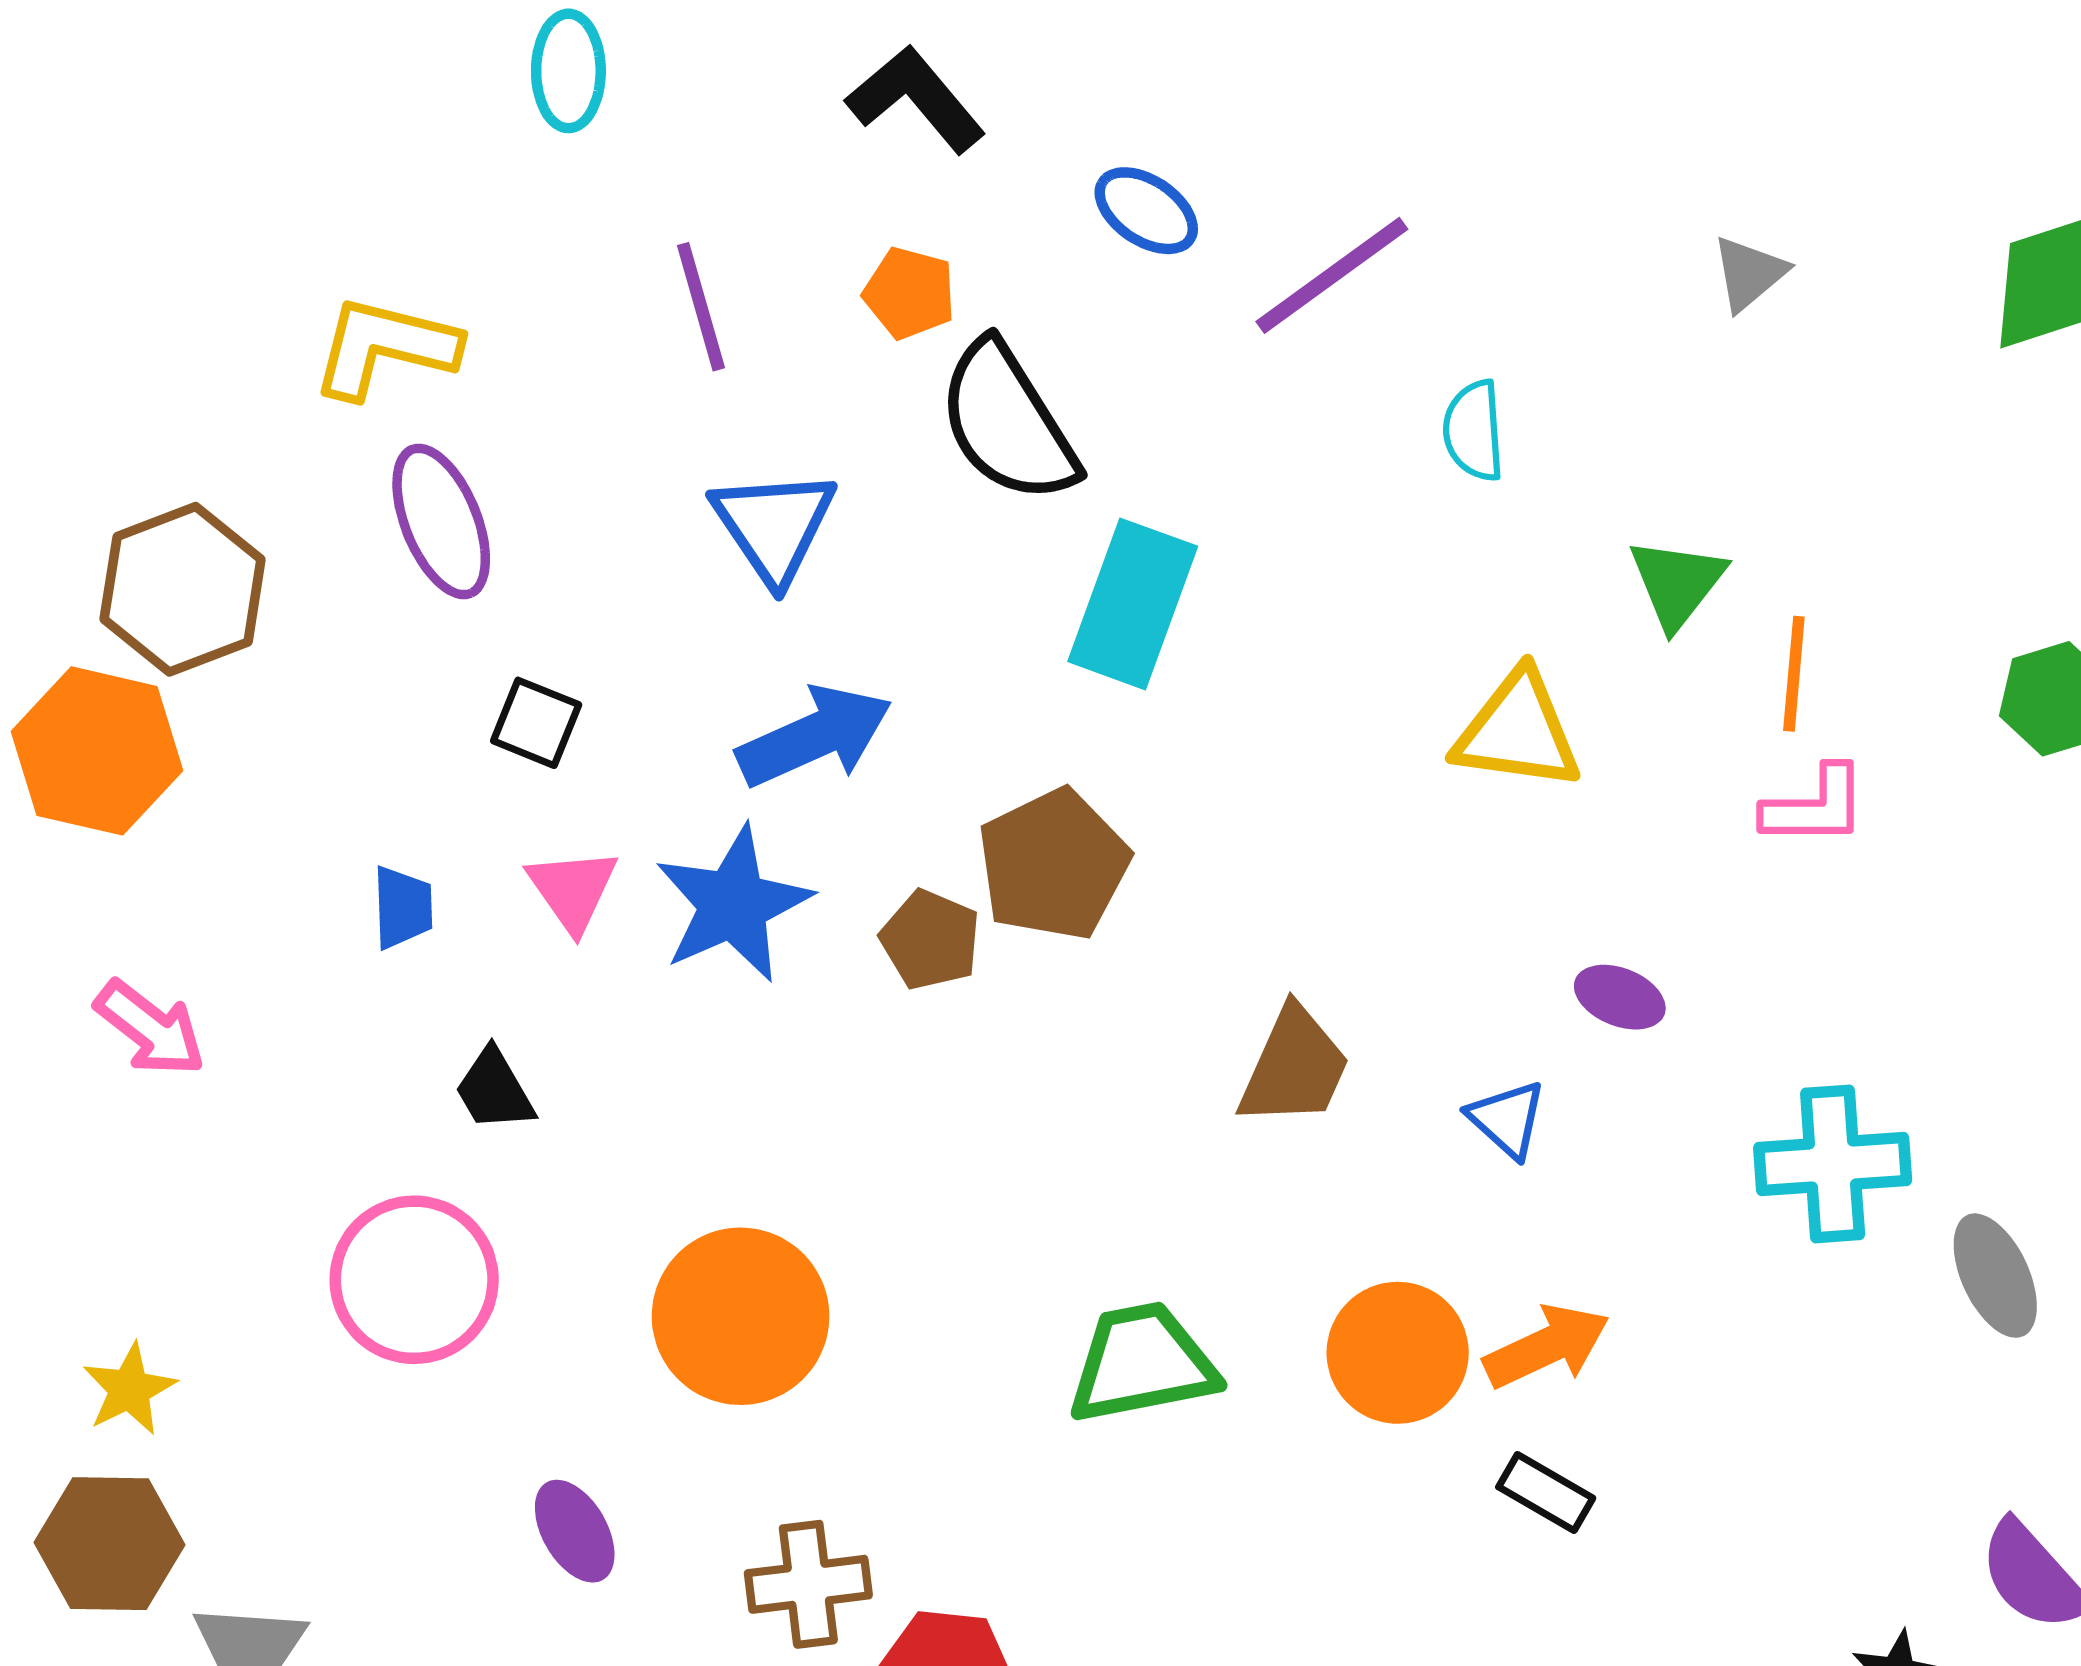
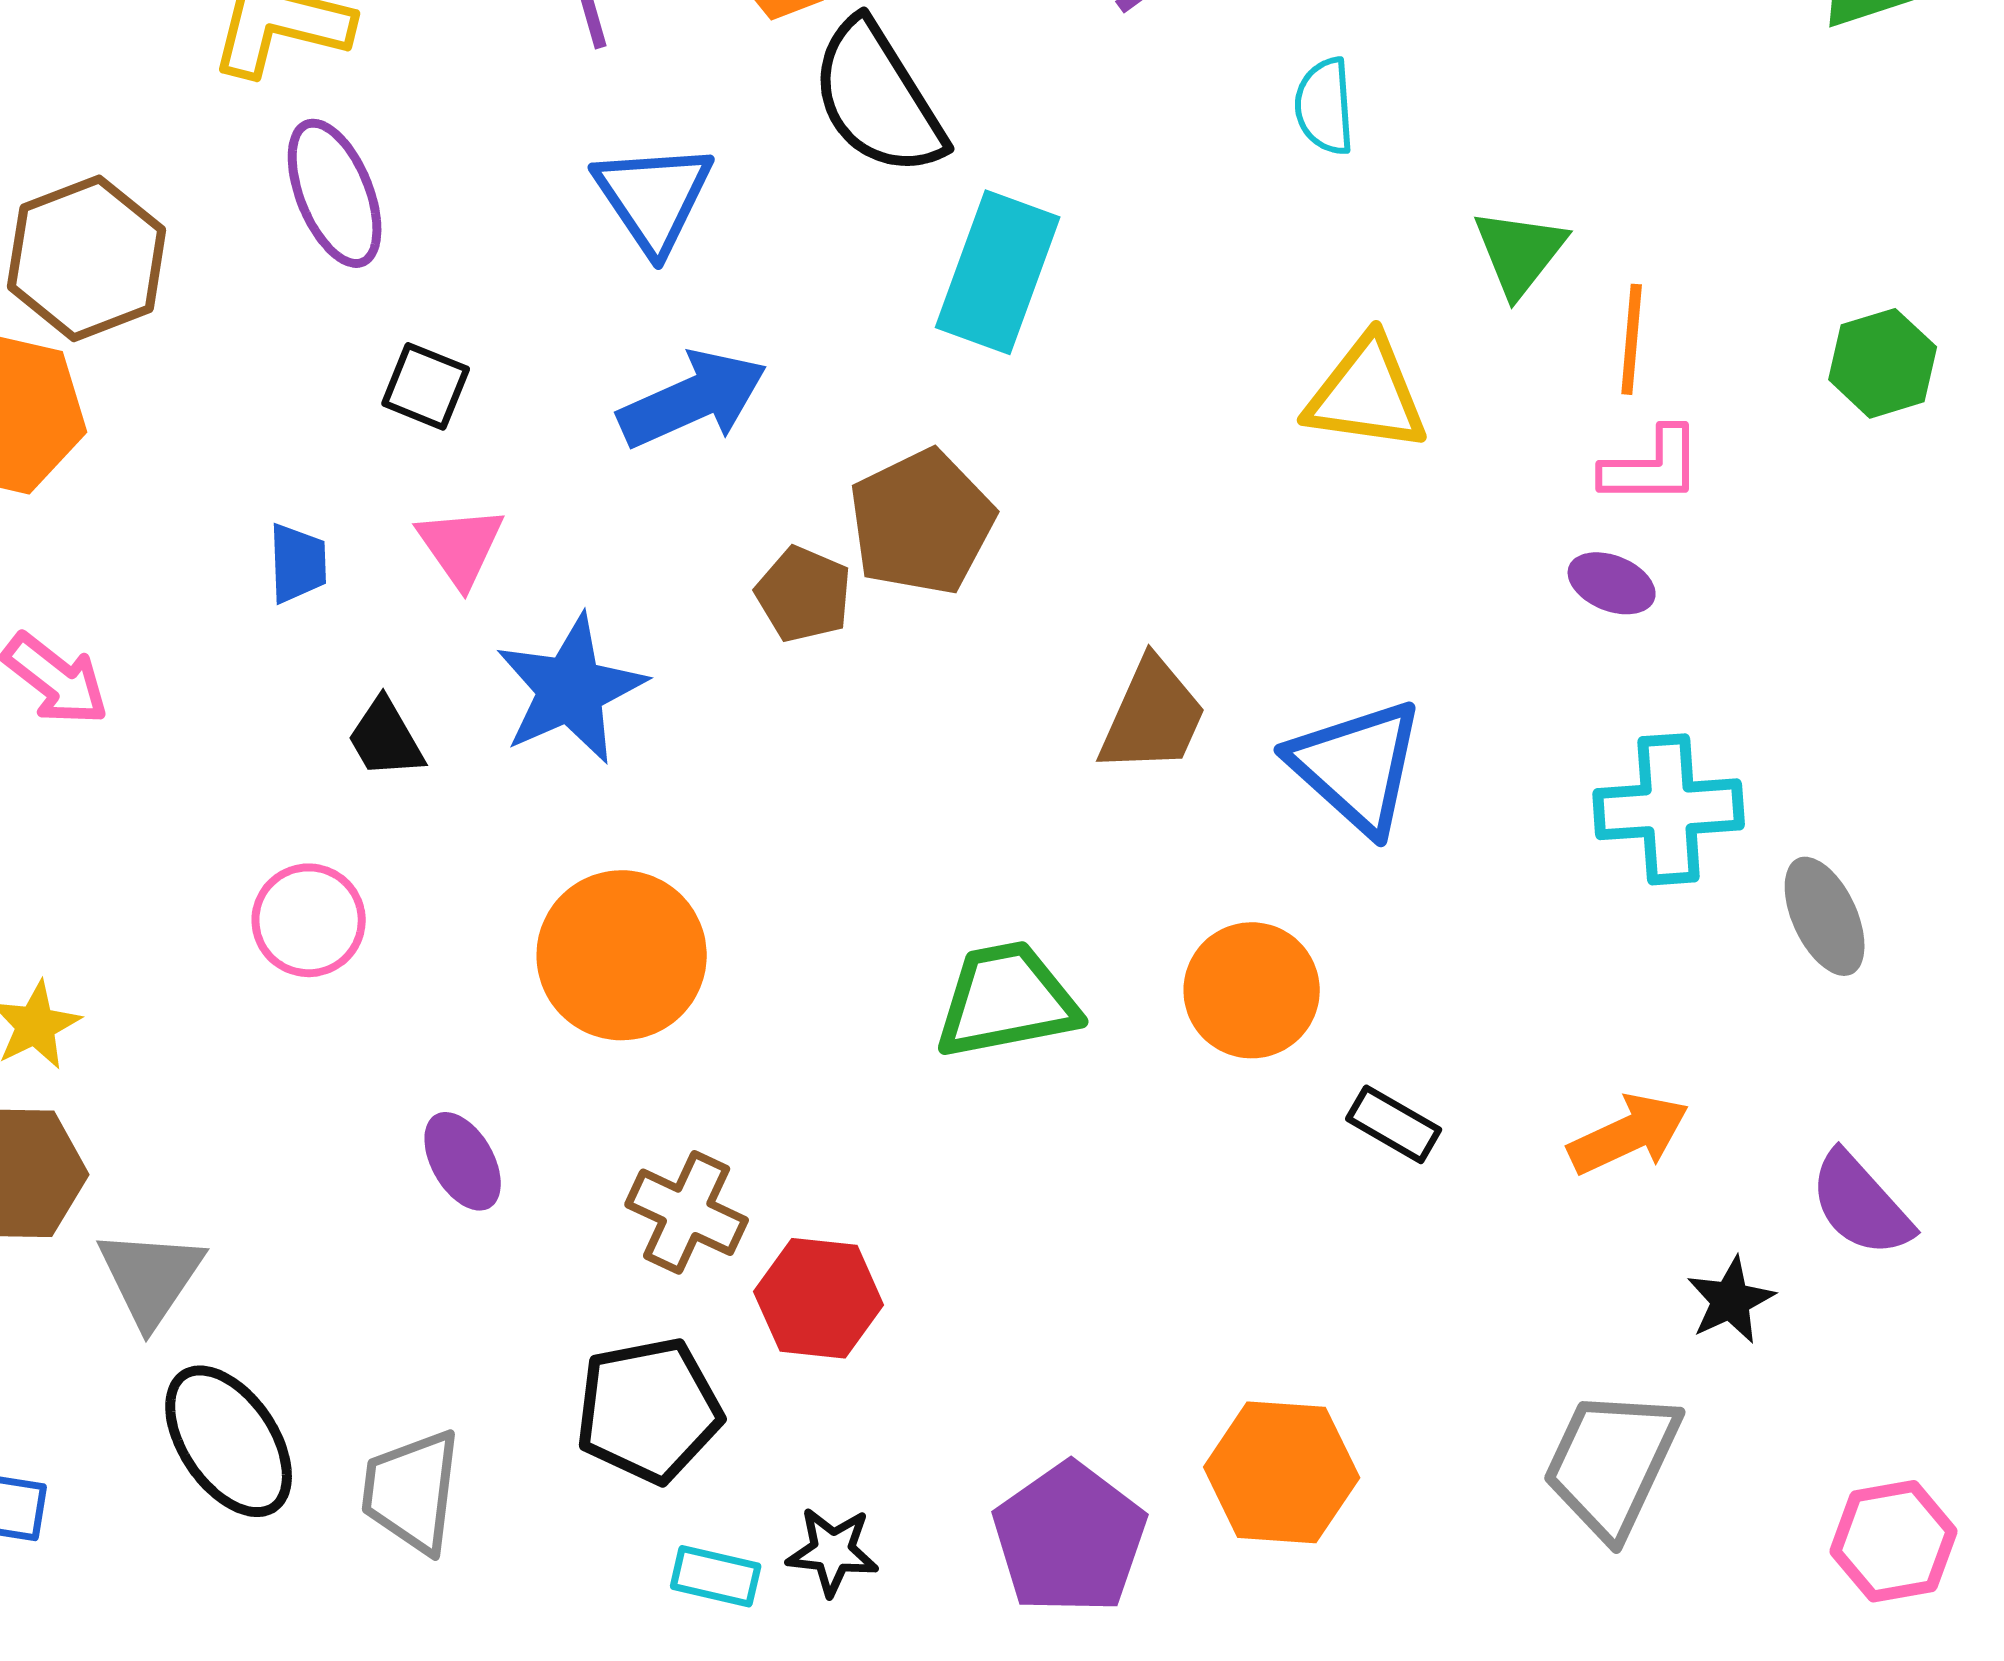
blue star: (733, 904) -> (571, 689), moved
purple ellipse: (1620, 997) -> (1612, 583), moved
blue triangle: (1507, 1119) -> (1357, 766), size x1.8
pink circle: (414, 1280) -> (309, 920), size x0.7
orange arrow: (1547, 1347) -> (1629, 1134), moved
brown cross: (808, 1584) -> (687, 1212), turned 32

